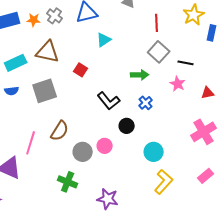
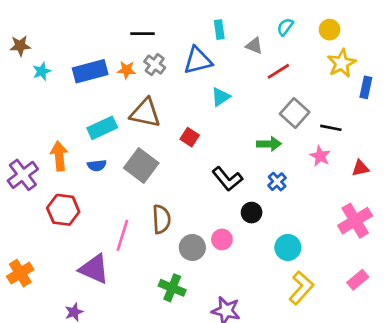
red line: (157, 23) -> (278, 71), moved, turned 60
gray square: (45, 91) -> (141, 165), turned -35
brown semicircle: (60, 131) -> (161, 219), turned -35

